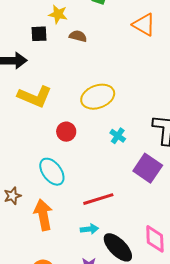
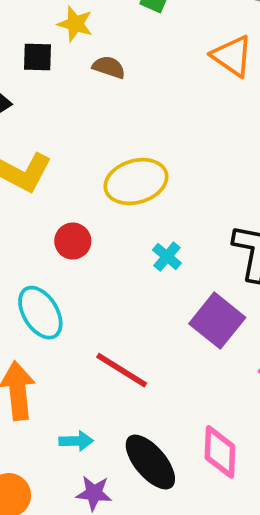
red line: (98, 199) -> (122, 370), turned 44
cyan arrow: (89, 229) -> (76, 441), moved

